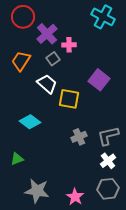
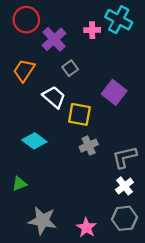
pink cross: (69, 45) -> (92, 30), moved
gray square: (53, 59) -> (70, 68), moved
gray cross: (79, 137) -> (89, 146), moved

